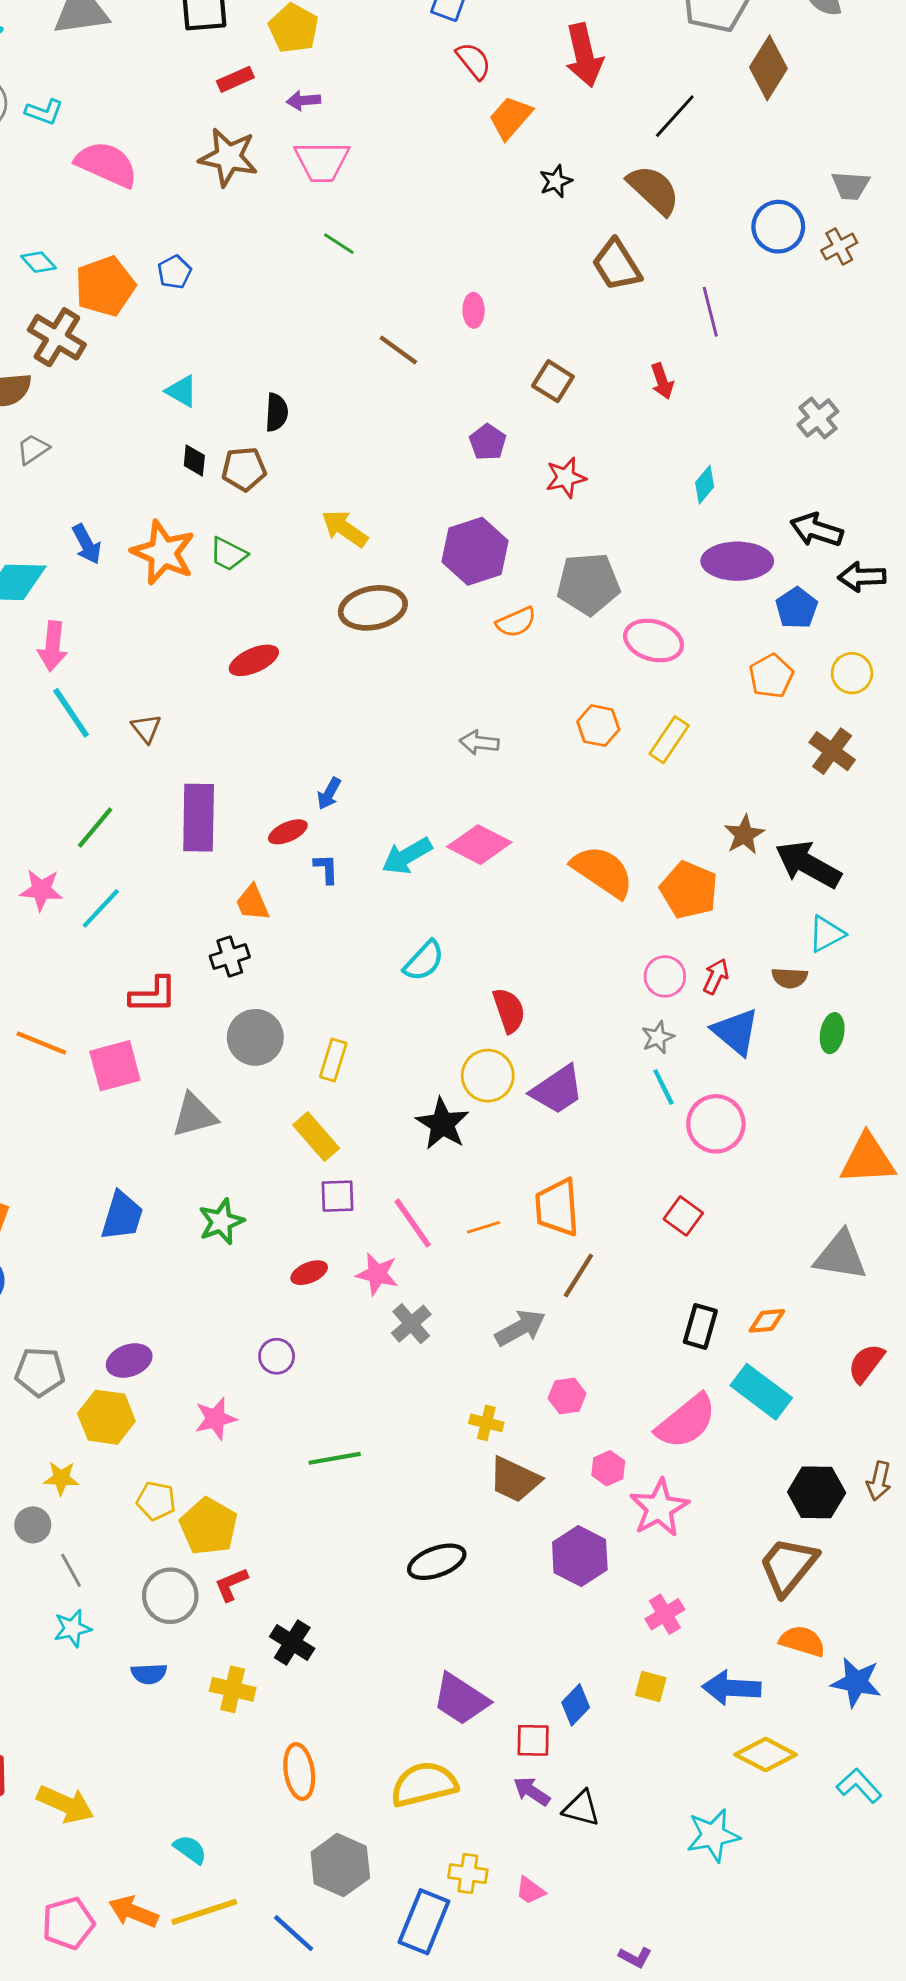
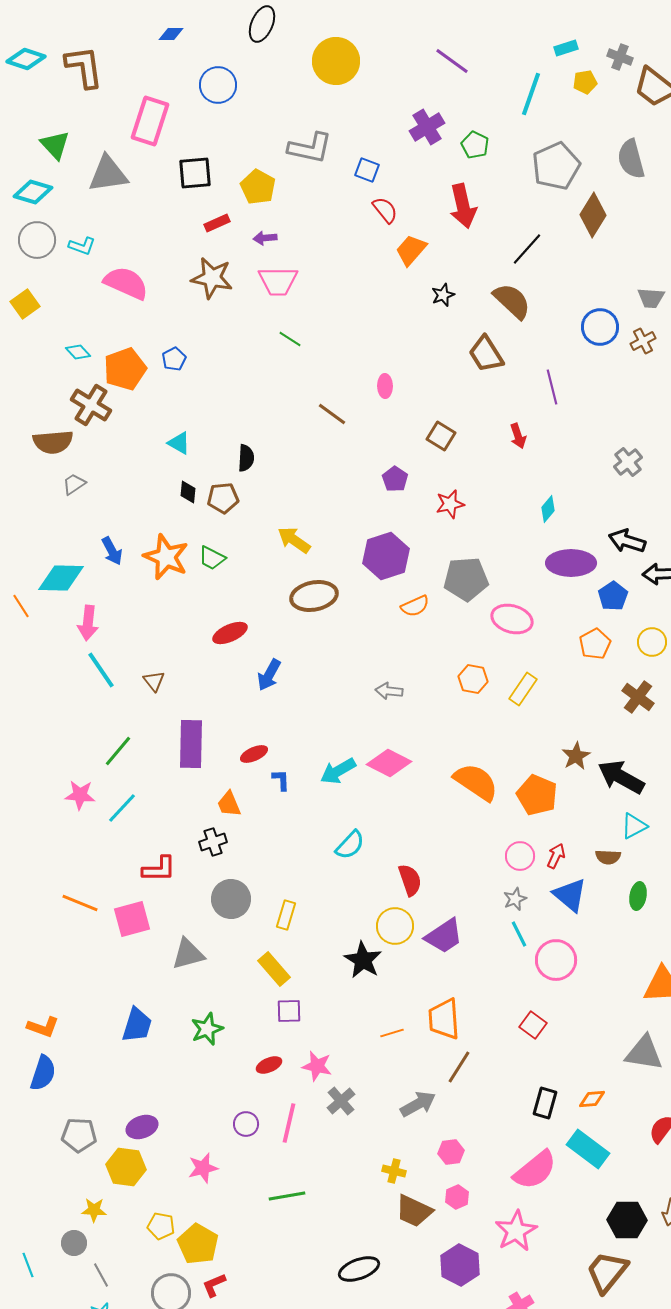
blue arrow: (329, 794) -> (269, 675), moved, size x1.4
pink line: (413, 1223) -> (289, 1123), moved, turned 48
pink hexagon: (608, 1468) -> (457, 1197), moved

